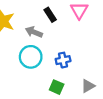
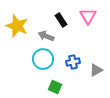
gray triangle: (88, 86) -> (96, 70), moved
green square: (57, 87) -> (55, 87), moved

